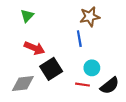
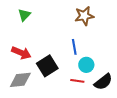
blue line: (79, 39) -> (74, 47), moved
red arrow: (34, 48) -> (21, 53), moved

